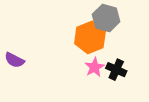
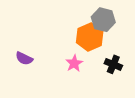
pink star: (94, 67) -> (74, 63), moved

